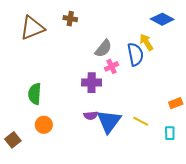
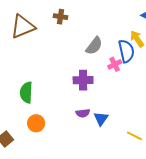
pink cross: (111, 66) -> (115, 64), moved
blue triangle: (109, 121) -> (101, 119), size x0.6
yellow line: (141, 121) -> (134, 136), moved

